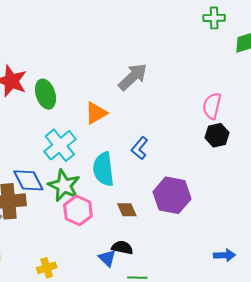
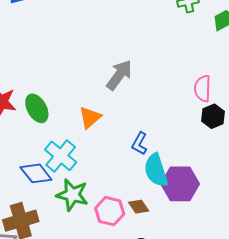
cyan semicircle: (103, 169) -> (156, 170), moved
blue diamond: (28, 180) -> (36, 173), moved
pink hexagon: (78, 210) -> (110, 211), moved

